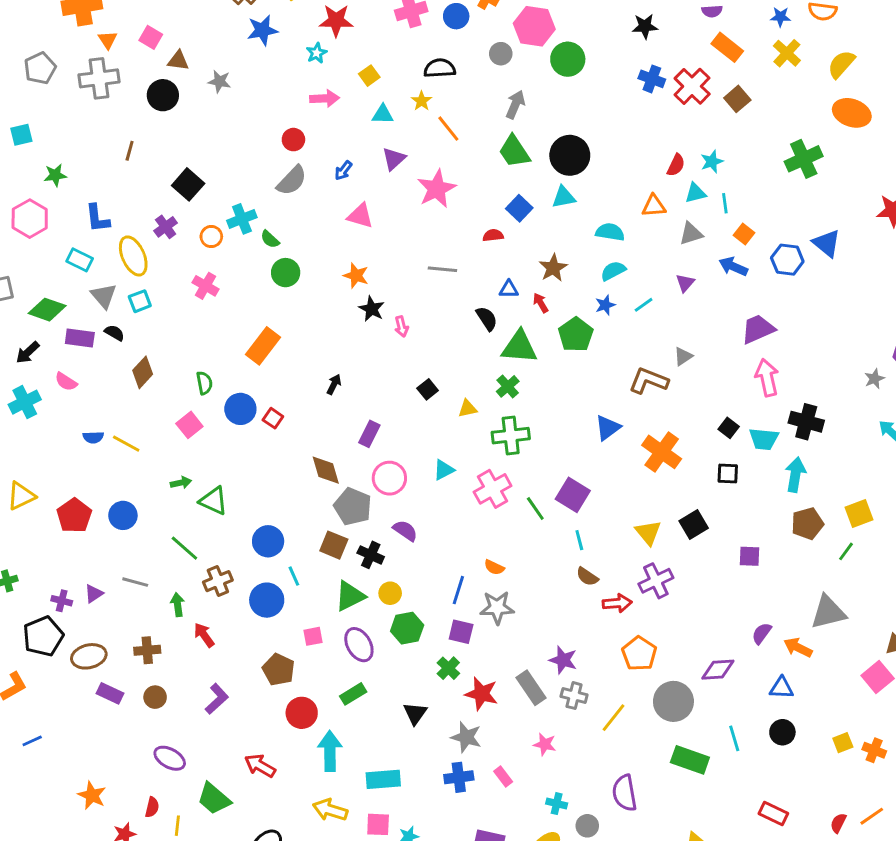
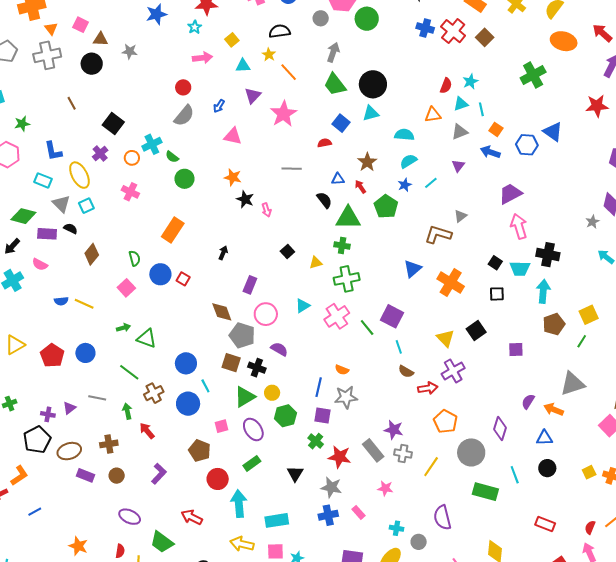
brown line: (130, 151) -> (72, 103), turned -40
green cross: (508, 386) -> (342, 245), turned -35
purple diamond: (718, 670) -> (500, 429), turned -65

